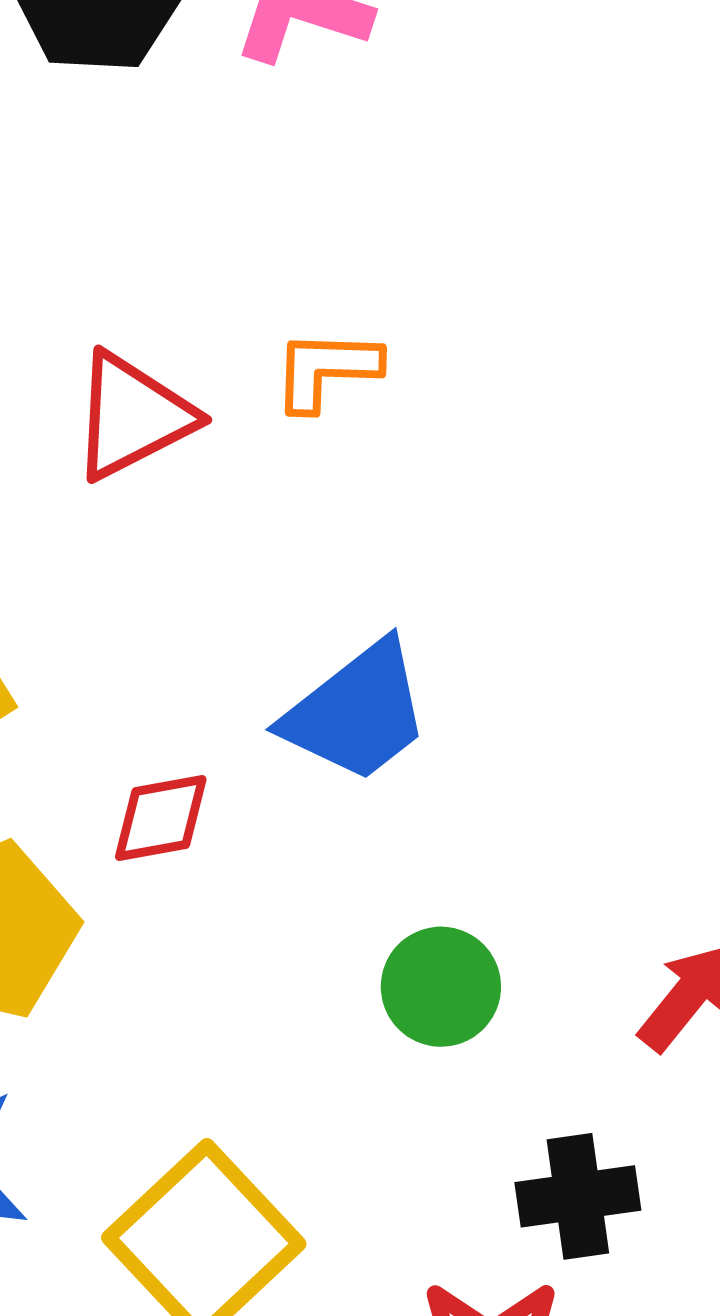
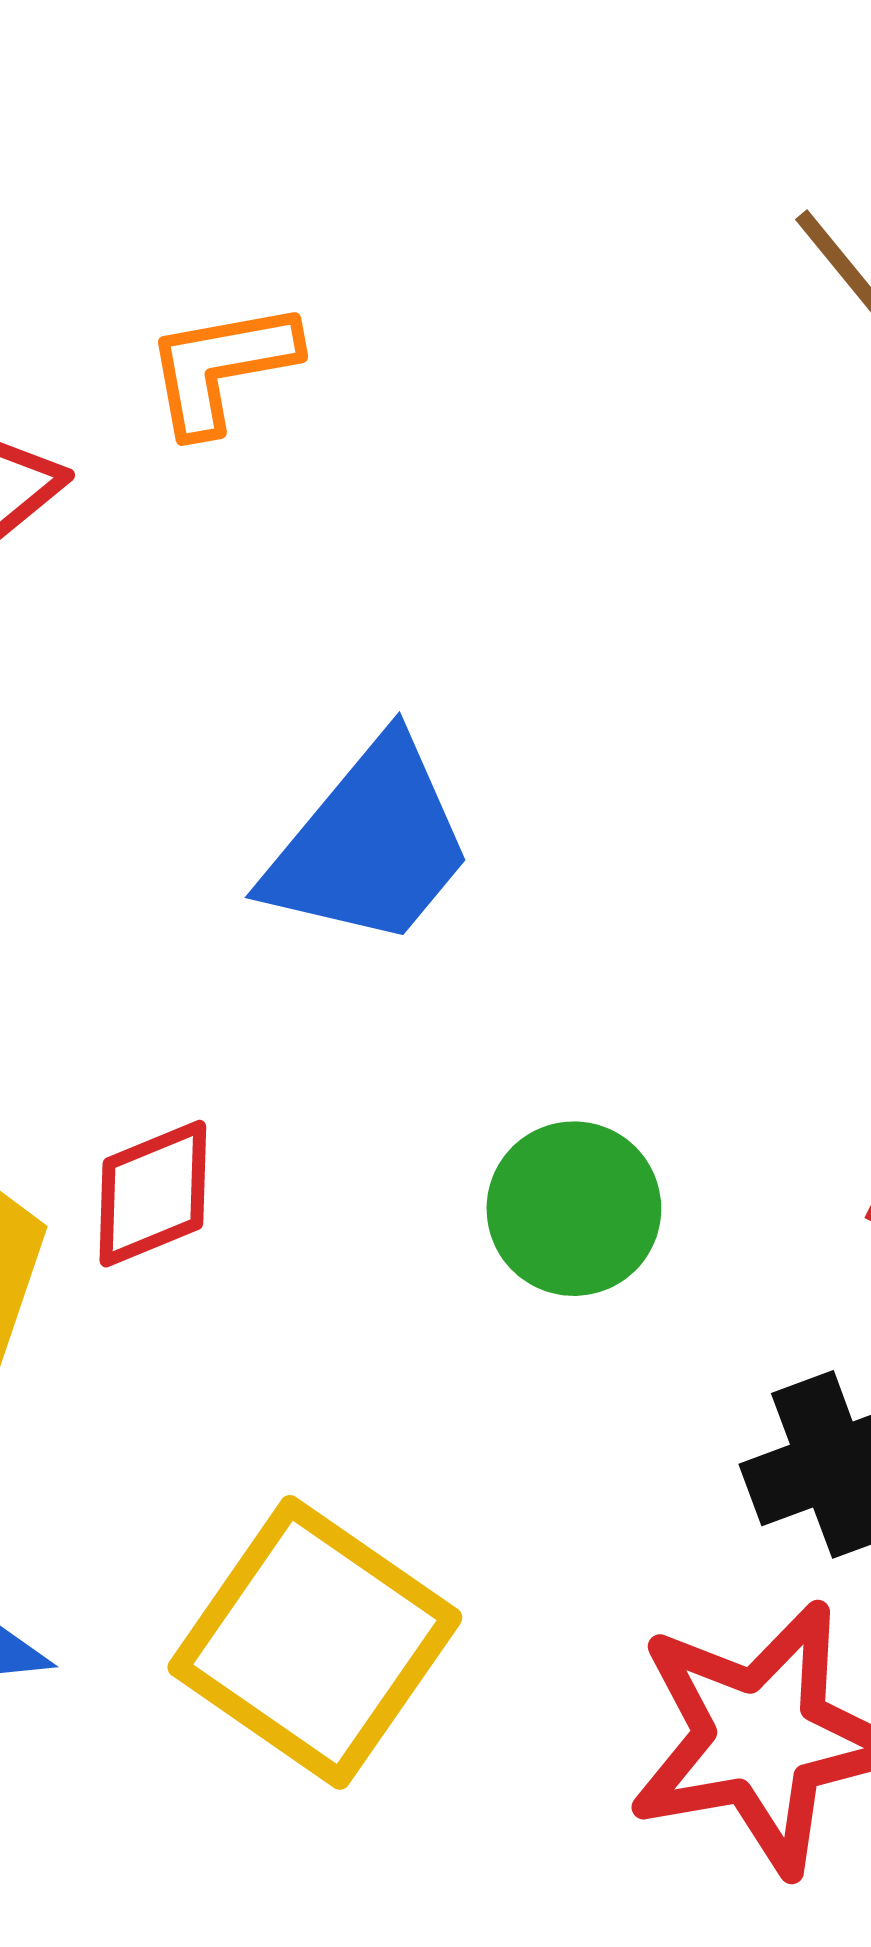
red diamond: (161, 818) -> (153, 1194), moved

